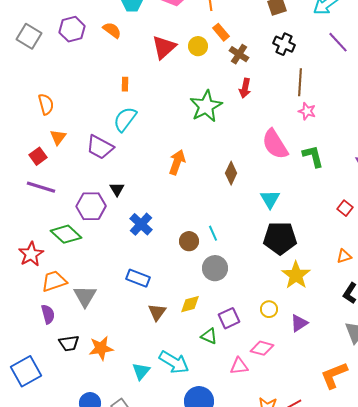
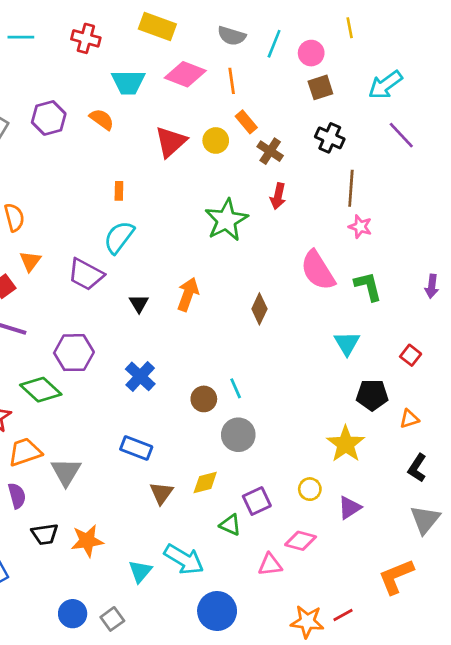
black triangle: (117, 189) -> (139, 304), moved
cyan triangle: (270, 199) -> (347, 343), moved
black pentagon: (280, 238) -> (372, 395), moved, size x0.7

